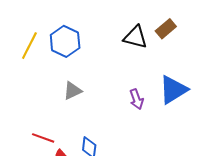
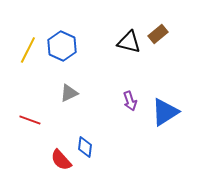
blue triangle: (173, 90) -> (165, 112), moved
red line: (43, 138) -> (30, 120), moved

